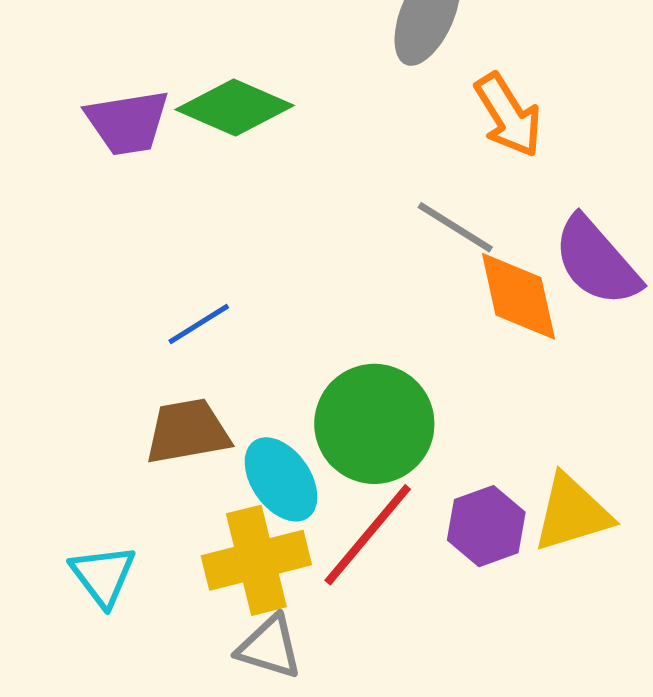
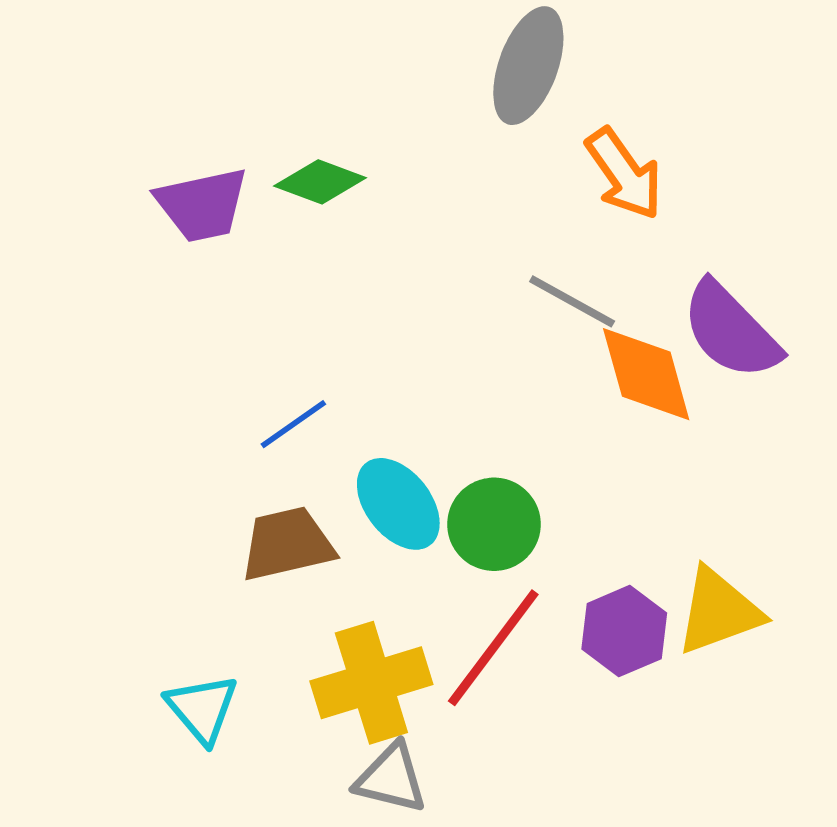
green diamond: (235, 108) -> (320, 182), size x0.7
green circle: (374, 424) -> (494, 524), size x0.7
cyan ellipse: (281, 479) -> (398, 504), moved

